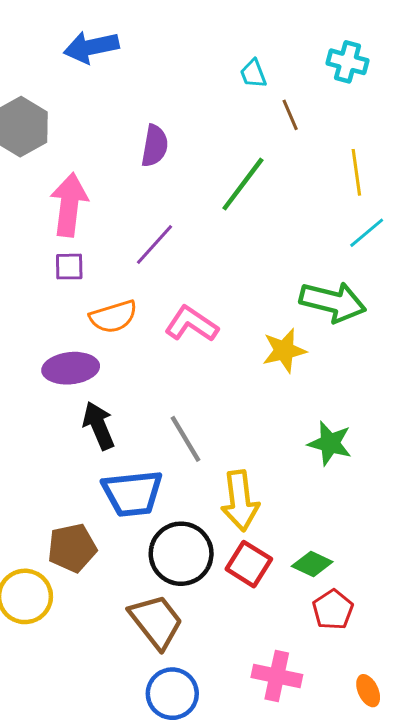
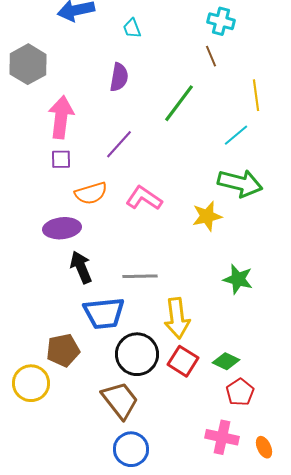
cyan cross: (348, 62) -> (221, 21), moved
cyan trapezoid: (253, 74) -> (132, 28), moved
cyan line: (367, 233) -> (236, 135), moved
gray line: (186, 439) -> (140, 276), turned -60
pink cross: (277, 676) -> (222, 437), moved

